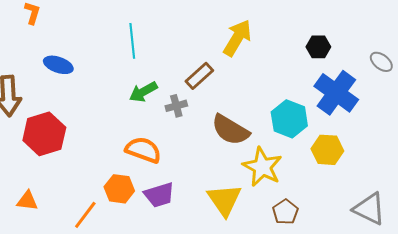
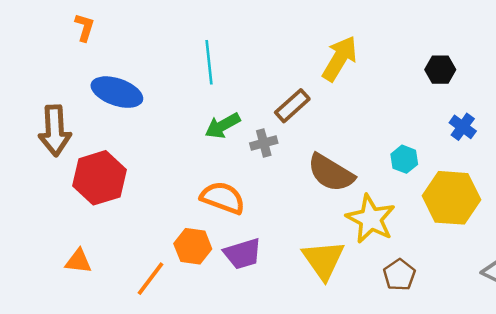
blue ellipse: (58, 65) -> (117, 92), size x1.4
blue cross: (336, 93) -> (463, 127), size x0.5
cyan hexagon: (289, 119) -> (404, 159), size x0.6
yellow hexagon: (327, 150) -> (451, 198), size x1.4

